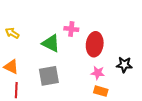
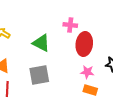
pink cross: (71, 29) -> (70, 25), moved

